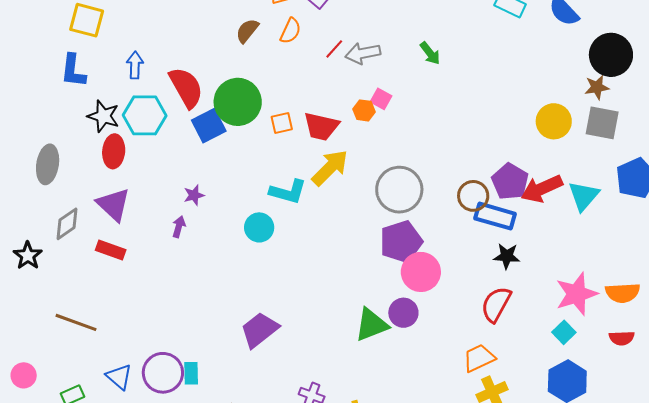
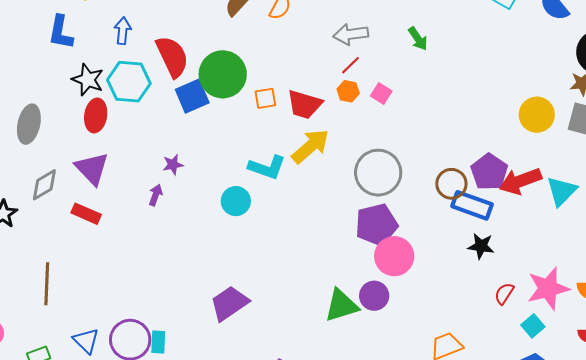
red line: (334, 49) -> (351, 65), moved
pink square: (381, 99) -> (381, 93), moved
red semicircle: (496, 304) -> (504, 294), moved, size x0.6
brown line: (76, 322) -> (47, 284), turned 69

